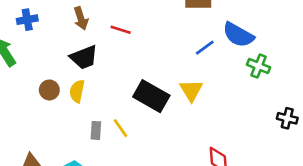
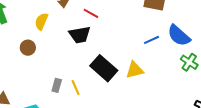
black trapezoid: (84, 57) -> (80, 35), moved
yellow triangle: (191, 90) -> (135, 70), turned 36
yellow semicircle: (77, 91) -> (41, 21), moved

